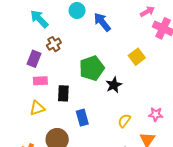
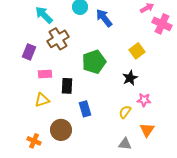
brown cross: (54, 44) -> (58, 39), size x1.5
purple rectangle: (34, 59) -> (29, 52), moved
black star: (114, 85) -> (130, 78), moved
pink star: (156, 114) -> (144, 100), moved

